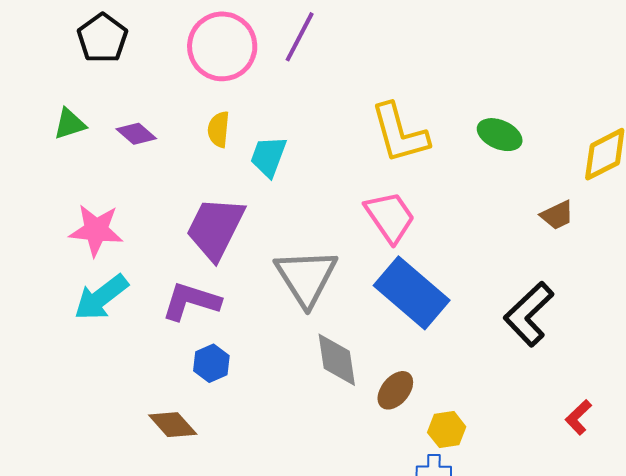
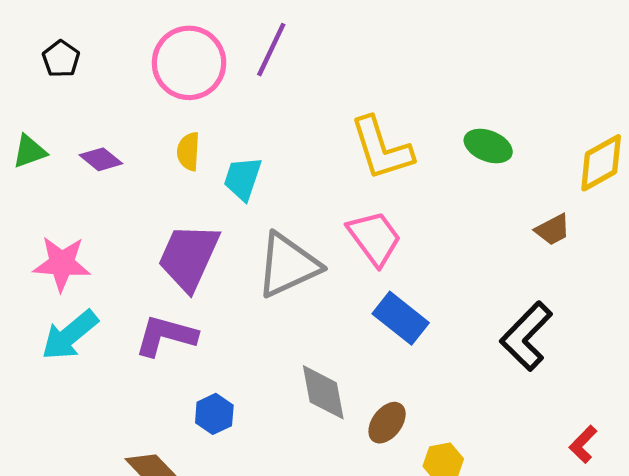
black pentagon: (102, 38) -> (61, 59), size x0.7
gray triangle: (306, 277) -> (288, 265), moved, turned 40
blue rectangle: (412, 293) -> (401, 318), size x0.7
blue hexagon: (211, 363) -> (214, 414), moved

